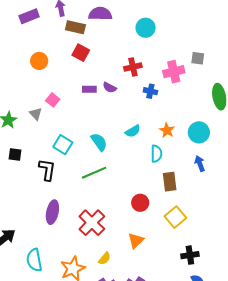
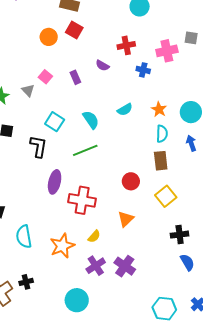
orange circle: (39, 61) -> (49, 37), moved
purple rectangle: (89, 89) -> (75, 77), moved, turned 64
cyan semicircle: (156, 154) -> (162, 134), moved
purple ellipse: (52, 212) -> (55, 182), moved
red cross: (92, 223) -> (82, 200), turned -36

